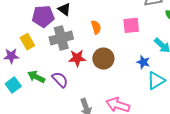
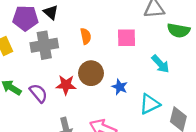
red star: (77, 58) -> (66, 85), moved
blue star: (143, 62) -> (120, 87), moved

